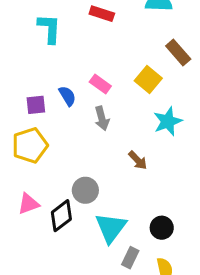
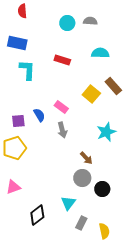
yellow square: (148, 79) -> (91, 94), moved
gray circle: (85, 190) -> (82, 178), moved
black diamond: (61, 216) -> (37, 215), moved
cyan triangle: (111, 228) -> (68, 203), size x0.7
black circle: (162, 228) -> (102, 189), moved

